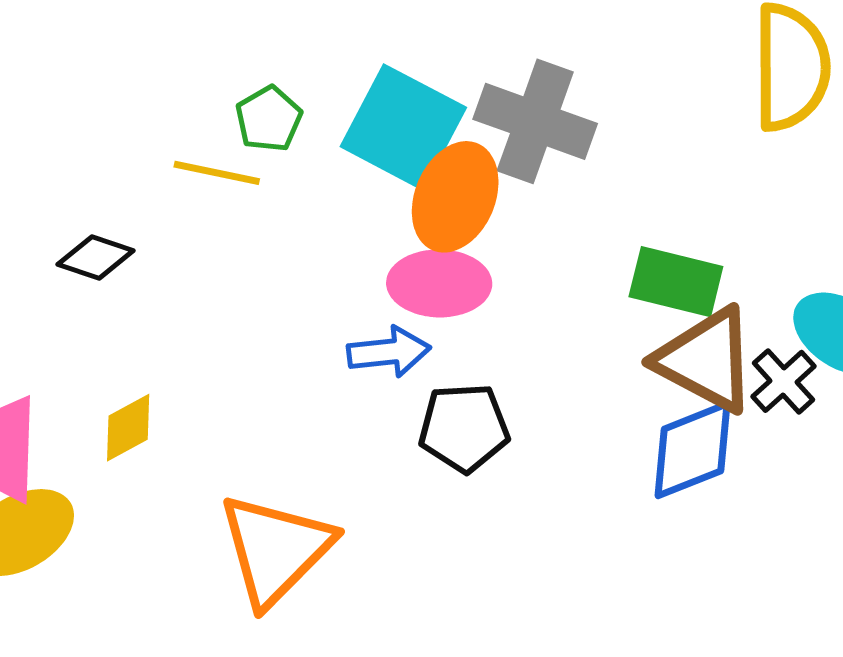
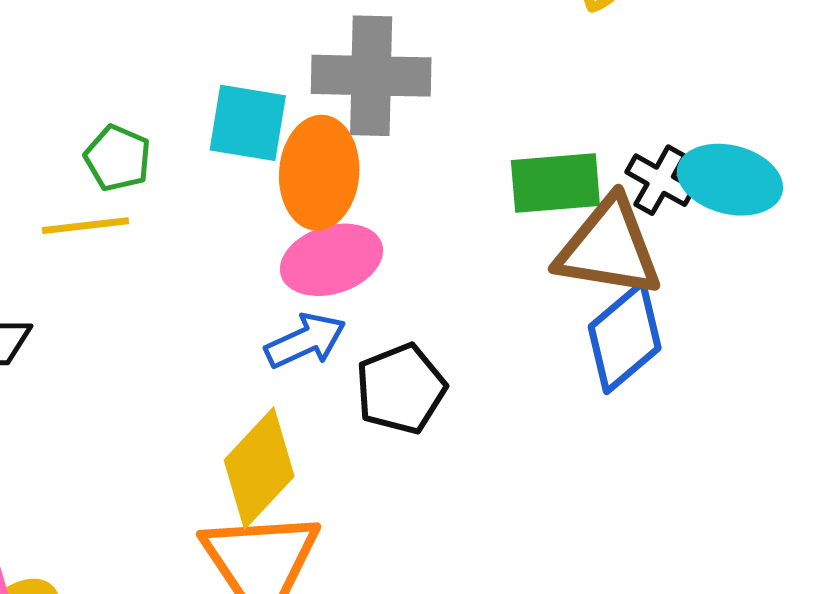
cyan square: (403, 127) -> (248, 123), size x0.7
black cross: (784, 381) -> (660, 180), moved
yellow diamond: (128, 428) -> (259, 468), moved, size x1.6

